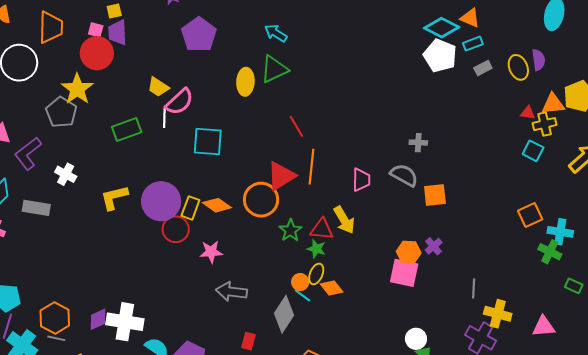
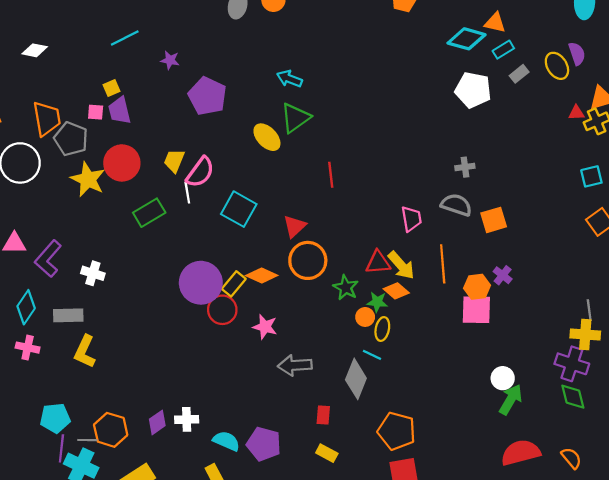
red circle: (97, 53) -> (122, 163), moved
white pentagon: (440, 56) -> (473, 90), moved
yellow ellipse: (245, 82) -> (267, 137), turned -36
yellow trapezoid: (158, 87) -> (174, 161), turned 90
gray pentagon: (61, 112) -> (71, 139), moved
red line: (296, 126) -> (331, 175), turned 35
cyan square: (208, 142) -> (239, 209), turned 36
cyan square: (533, 151) -> (591, 176), moved, turned -30
orange line: (311, 167) -> (443, 264), moved
red triangle: (281, 176) -> (295, 226), moved, size x0.7
yellow L-shape: (114, 197) -> (85, 352), moved, turned -40
yellow rectangle: (190, 208) -> (234, 284), turned 30
red triangle: (322, 229) -> (378, 262), moved
pink star: (211, 252) -> (265, 327), turned 30
orange circle: (300, 282) -> (365, 317), moved
orange diamond: (332, 288) -> (396, 291), moved
gray line: (474, 289) -> (589, 310), moved
white cross: (125, 322) -> (187, 419), size x0.6
gray line: (56, 338) -> (87, 440), moved

